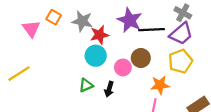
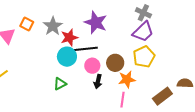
gray star: (82, 21) -> (53, 26), turned 30
black line: (151, 30) -> (86, 49), moved
brown circle: (141, 58) -> (115, 63), moved
black arrow: (109, 89) -> (98, 81), moved

